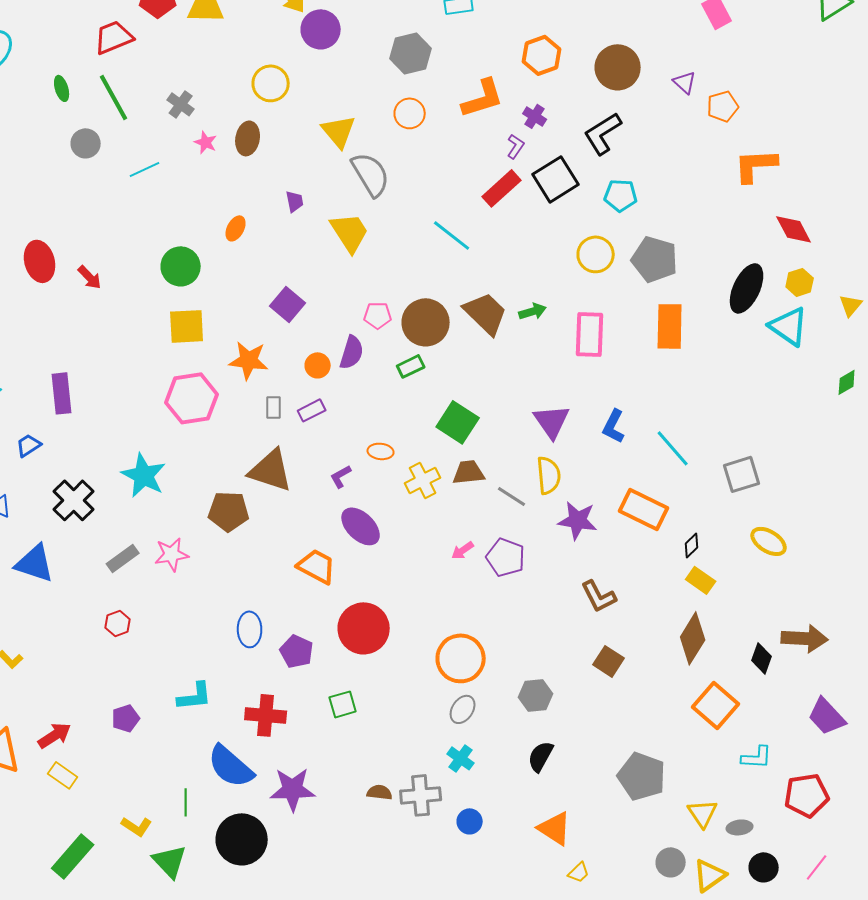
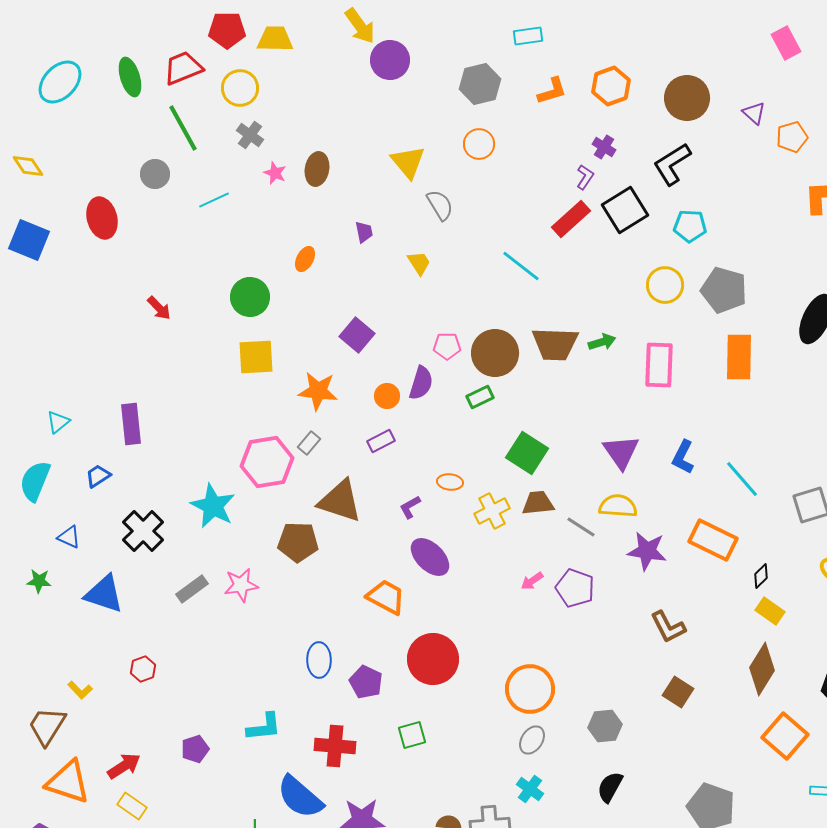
yellow circle: (271, 83) -> (240, 88), moved
green ellipse: (62, 88) -> (130, 77), moved, size x1.5
orange L-shape: (483, 98) -> (552, 91), moved, size x0.7
gray semicircle: (371, 174) -> (440, 205), size x0.7
yellow trapezoid: (350, 232) -> (419, 263), size x0.6
red ellipse: (40, 261) -> (102, 218), moved
brown trapezoid: (486, 313) -> (555, 344), turned 138
pink hexagon: (192, 398) -> (267, 462), moved
gray rectangle: (274, 407) -> (309, 443), moved, turned 40
yellow semicircle: (549, 475) -> (618, 506), turned -81
red hexagon: (118, 623) -> (143, 669), moved

